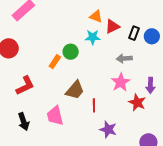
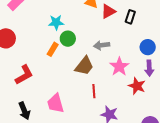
blue circle: (152, 36) -> (148, 47), moved
cyan star: (93, 37) -> (56, 22), moved
gray arrow: (124, 58) -> (102, 45), moved
brown trapezoid: (75, 90) -> (84, 66), moved

